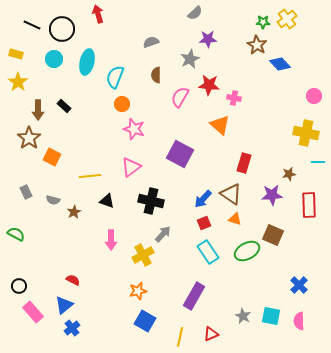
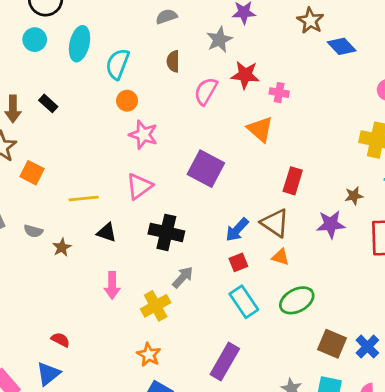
brown square: (273, 235) -> (332, 344), moved
orange star: (138, 291) -> (149, 355), turned -30

